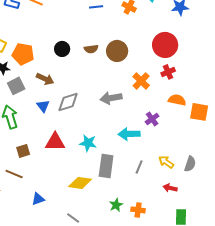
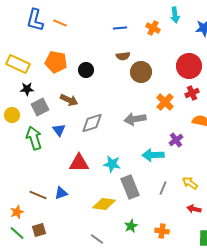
brown semicircle: (91, 49) -> (123, 56), moved
orange pentagon: (23, 54) -> (56, 62), moved
blue triangle: (43, 106) -> (59, 130), moved
brown square: (23, 151) -> (39, 230), moved
gray rectangle: (106, 166) -> (130, 187), turned -30
blue triangle: (38, 199) -> (61, 193), moved
green star: (116, 205) -> (131, 226), moved

